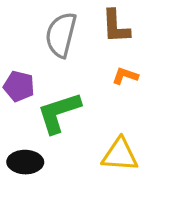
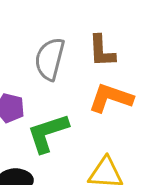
orange L-shape: (125, 76) -> (111, 98), size x1.8

